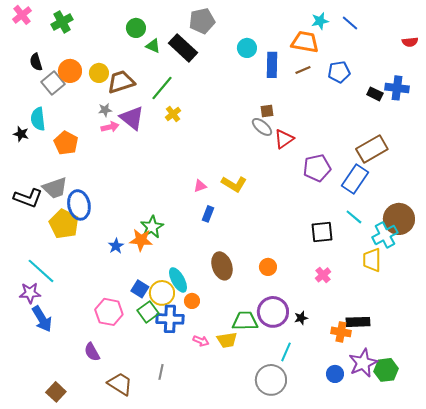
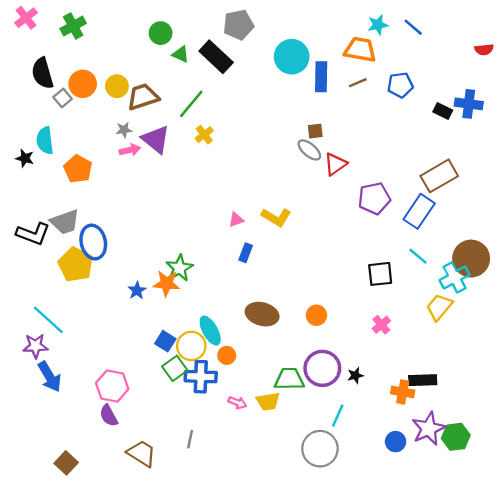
cyan circle: (247, 48) -> (292, 57), size x1.5
black semicircle: (36, 62) -> (43, 73), size x1.5
gray square: (53, 83) -> (63, 98), size x0.7
yellow trapezoid: (372, 260) -> (439, 307), turned 40
brown ellipse: (222, 266) -> (262, 314), turned -56
pink hexagon: (109, 312) -> (112, 386), moved

